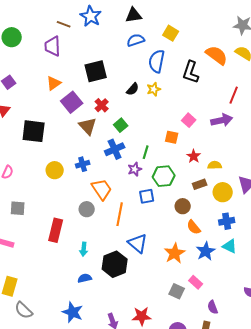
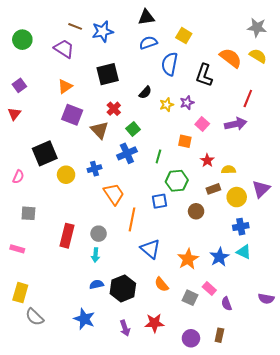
blue star: (91, 16) -> (103, 31), moved, turned 30
purple trapezoid: (53, 46) -> (64, 49), turned 125
yellow star: (154, 89) -> (167, 105), moved
purple square: (72, 102) -> (72, 115), moved, turned -30
black square: (34, 131) -> (45, 153), moved, turned -30
purple star: (135, 169) -> (187, 103), moved
gray circle: (87, 209) -> (99, 234), moved
orange semicircle: (194, 227) -> (162, 284), moved
black hexagon: (115, 264) -> (123, 288), moved
purple semicircle: (213, 307) -> (227, 304), moved

